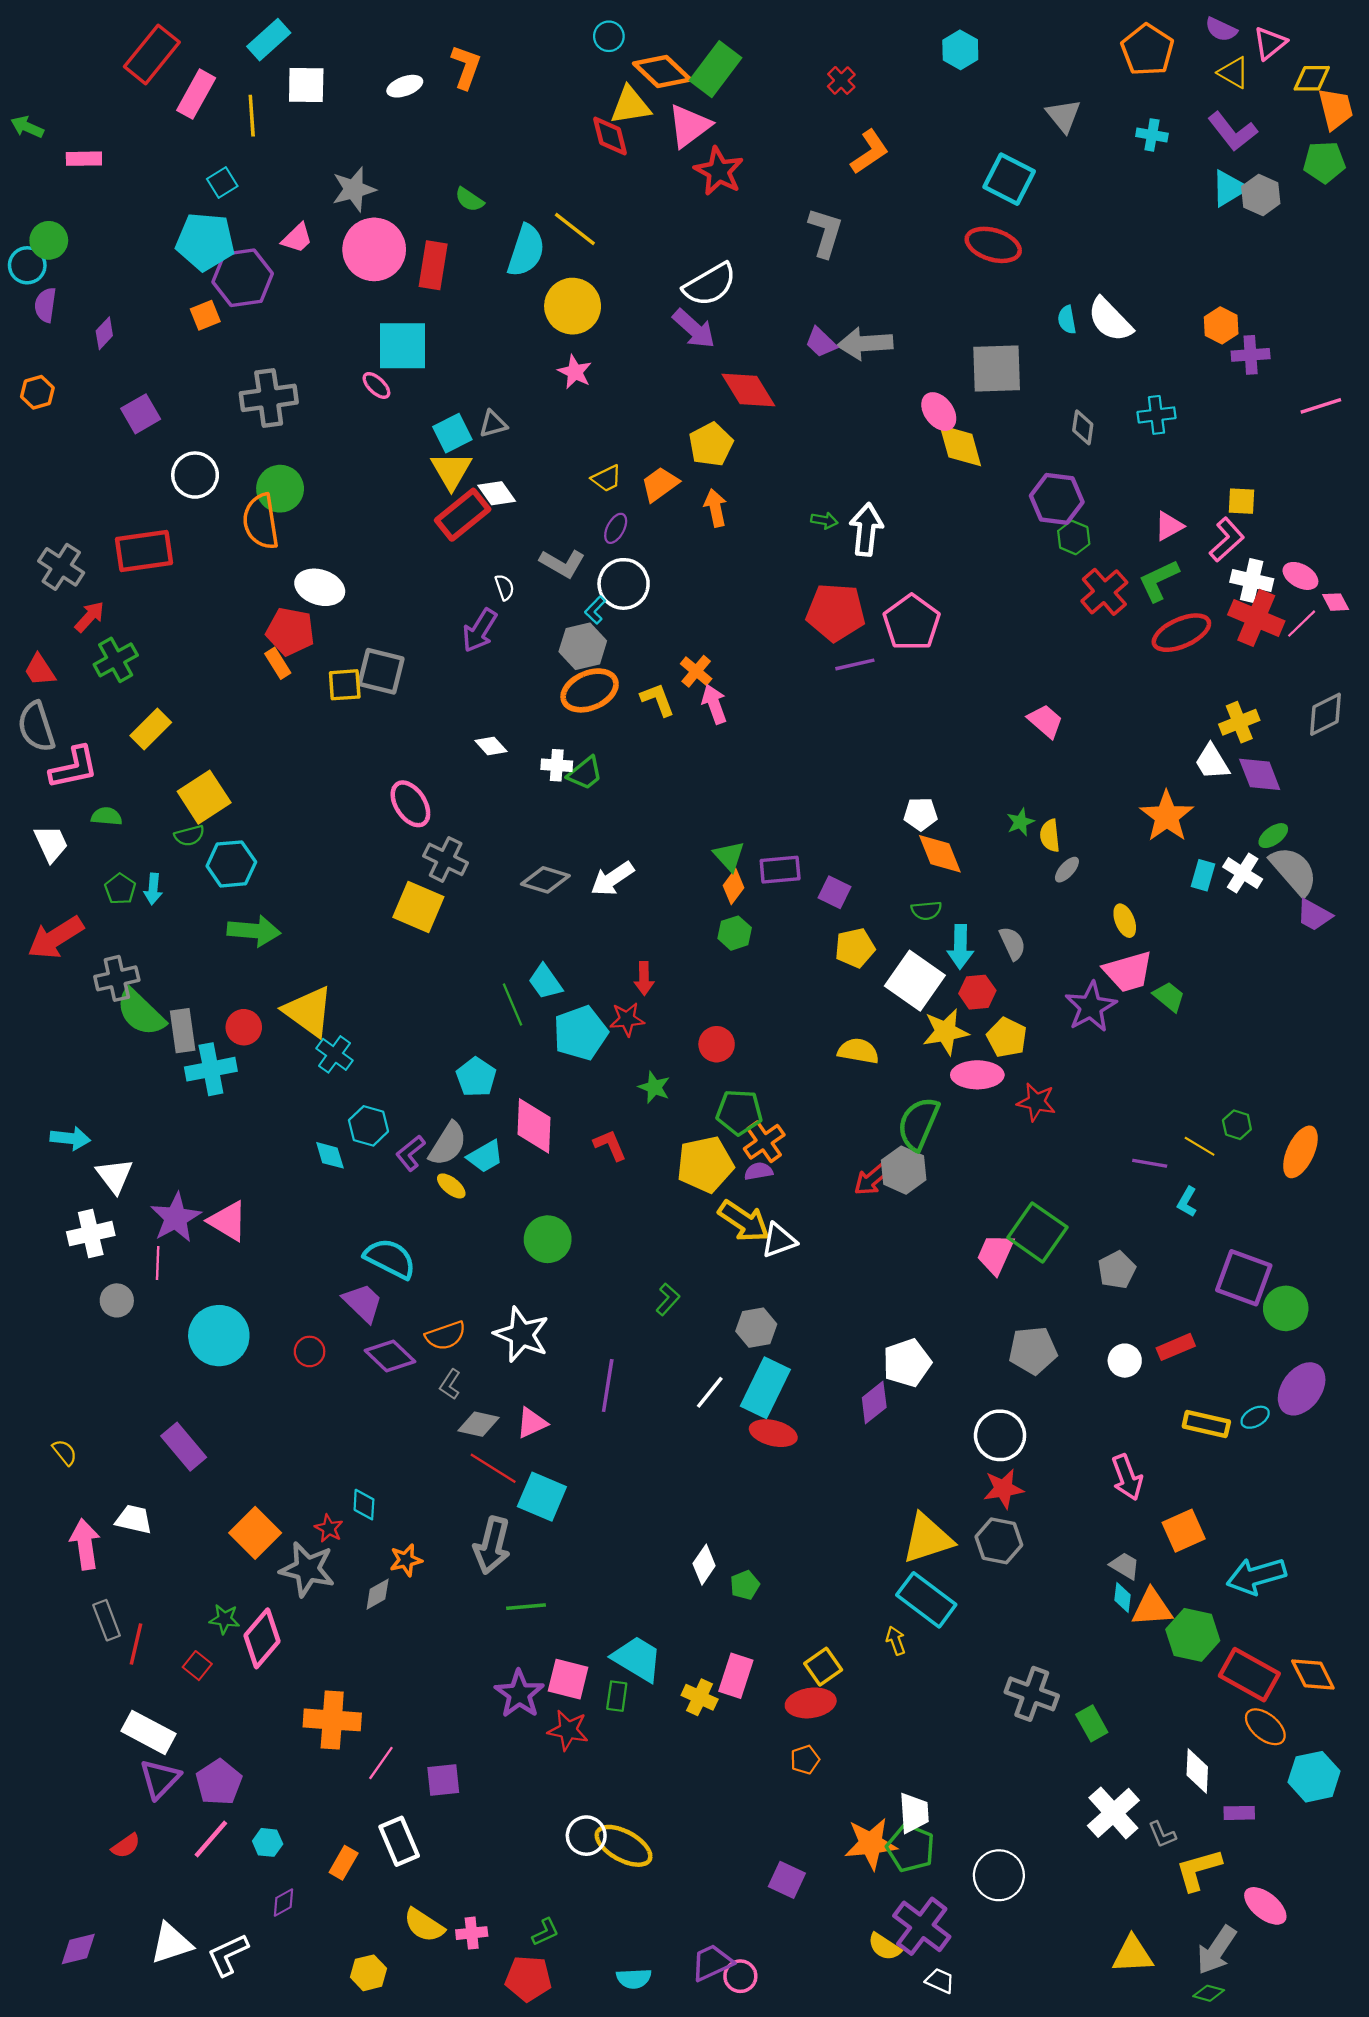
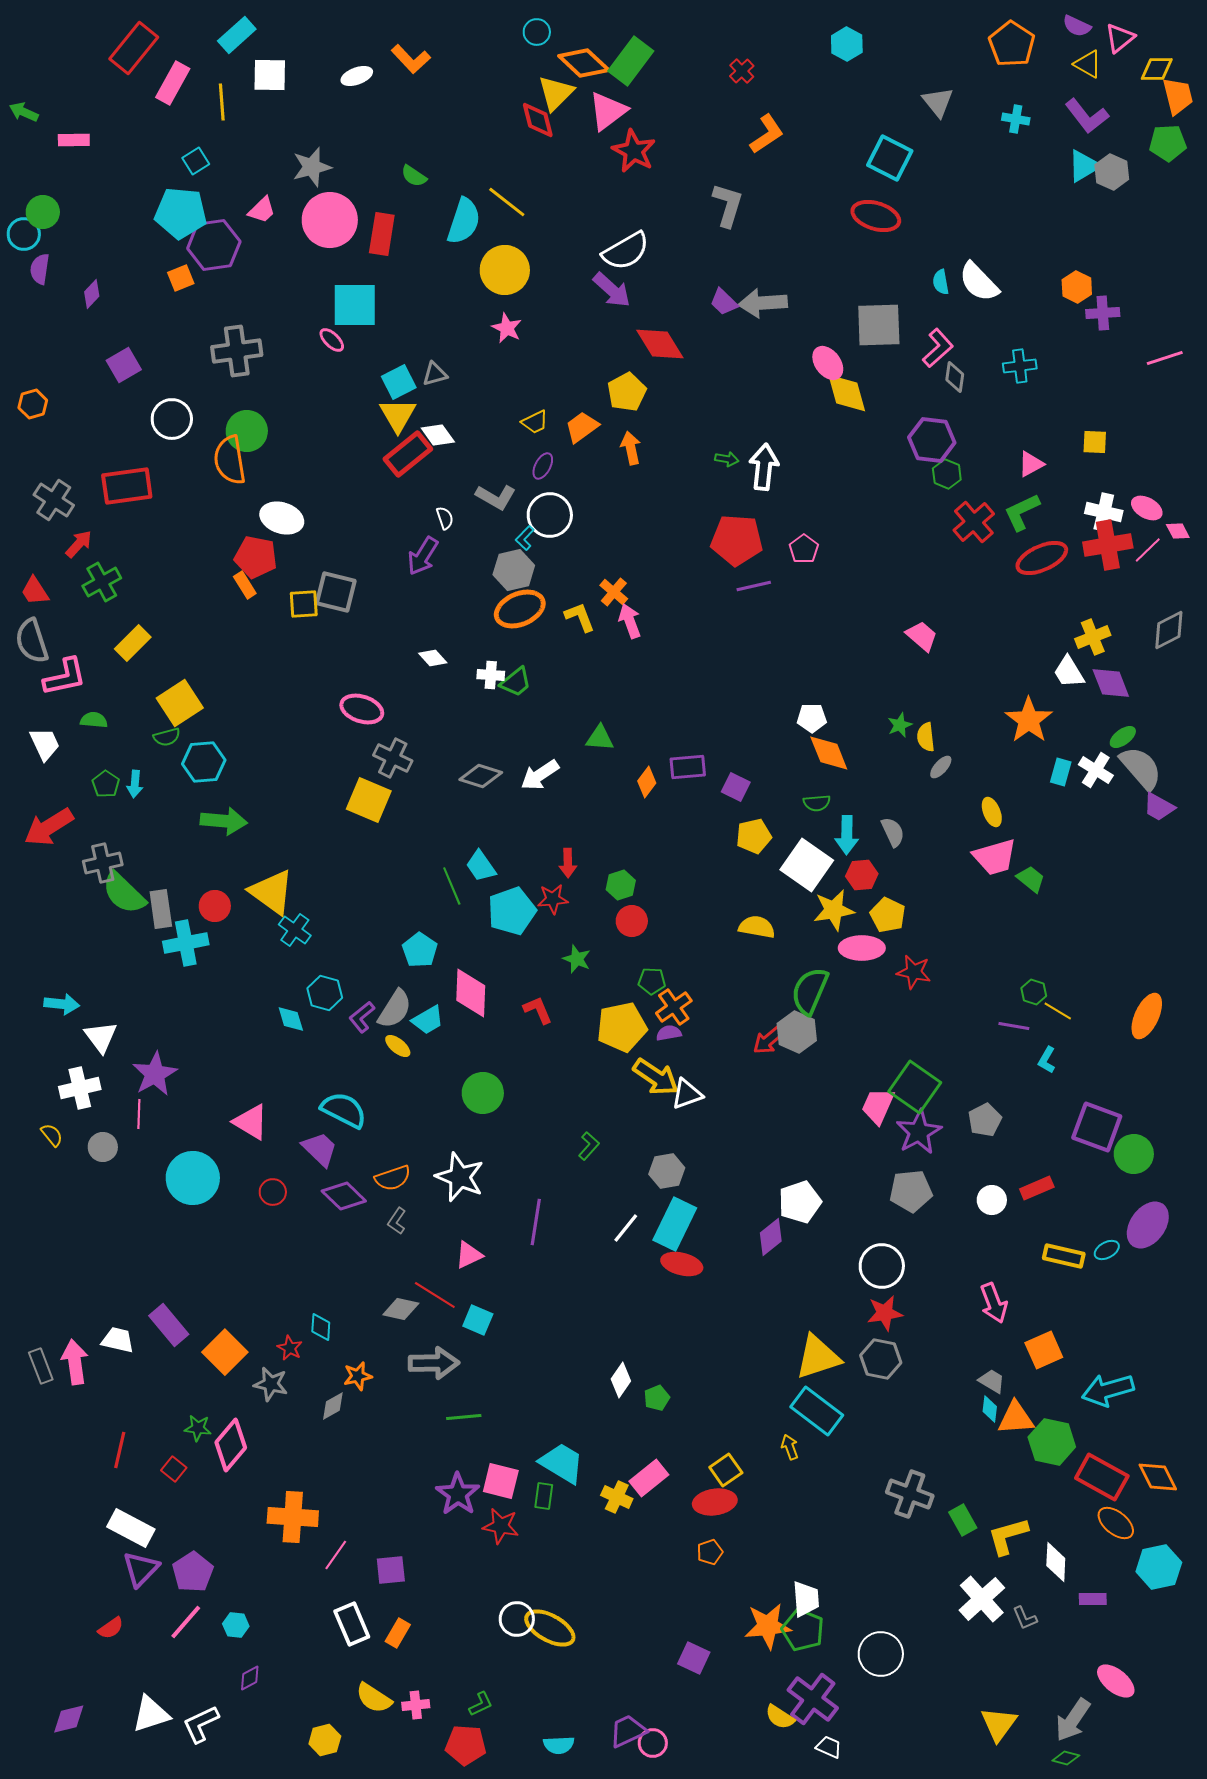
orange L-shape: (466, 67) -> (411, 59), turned 117
yellow triangle: (630, 105) -> (556, 93), turned -36
orange hexagon: (37, 392) -> (33, 404), moved
pink L-shape: (1227, 540) -> (938, 348), moved
red cross: (1256, 618) -> (1108, 545), turned -33
pink pentagon: (912, 622) -> (804, 549), size x0.6
pink ellipse: (410, 804) -> (362, 709), turned -39
green triangle: (729, 856) -> (600, 738), moved, turned -44
green hexagon: (735, 933) -> (621, 885), moved
purple star: (1091, 1007) -> (919, 1132), moved
green pentagon: (739, 1112) -> (652, 981), size x0.7
green hexagon: (1237, 1125) -> (1034, 992), moved
pink triangle: (228, 1221) -> (251, 1122), moved
gray diamond: (478, 1424) -> (401, 1309), moved
purple rectangle: (184, 1447) -> (169, 1325), moved
yellow semicircle: (65, 1452) -> (52, 1135), moved
cyan square: (542, 1497) -> (478, 1320), size x0.7
gray arrow: (492, 1545) -> (434, 1363), turned -105
gray star: (307, 1569) -> (271, 1384), size x0.7
gray rectangle: (107, 1620) -> (41, 1366), moved
pink rectangle: (736, 1676) -> (649, 1478), turned 33
orange rectangle: (344, 1863) -> (398, 1633), moved
yellow L-shape: (1198, 1870) -> (1008, 1536), moved
yellow triangle: (1133, 1955) -> (999, 1724), turned -51

